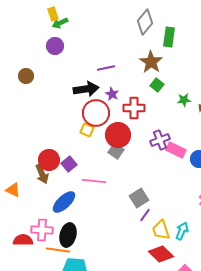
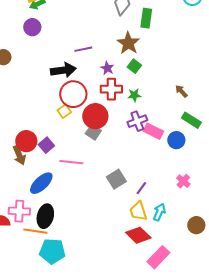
purple star: (112, 94) -> (107, 68), moved
green star: (184, 100) -> (134, 95), moved
yellow square: (87, 130) -> (64, 111), turned 32
purple line: (145, 215) -> (141, 188), moved

